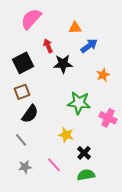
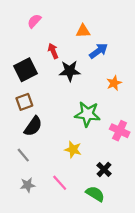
pink semicircle: (31, 19) -> (34, 21), size x0.6
black cross: (84, 153) -> (104, 169), moved
green semicircle: (86, 175) -> (95, 194), turned 42

